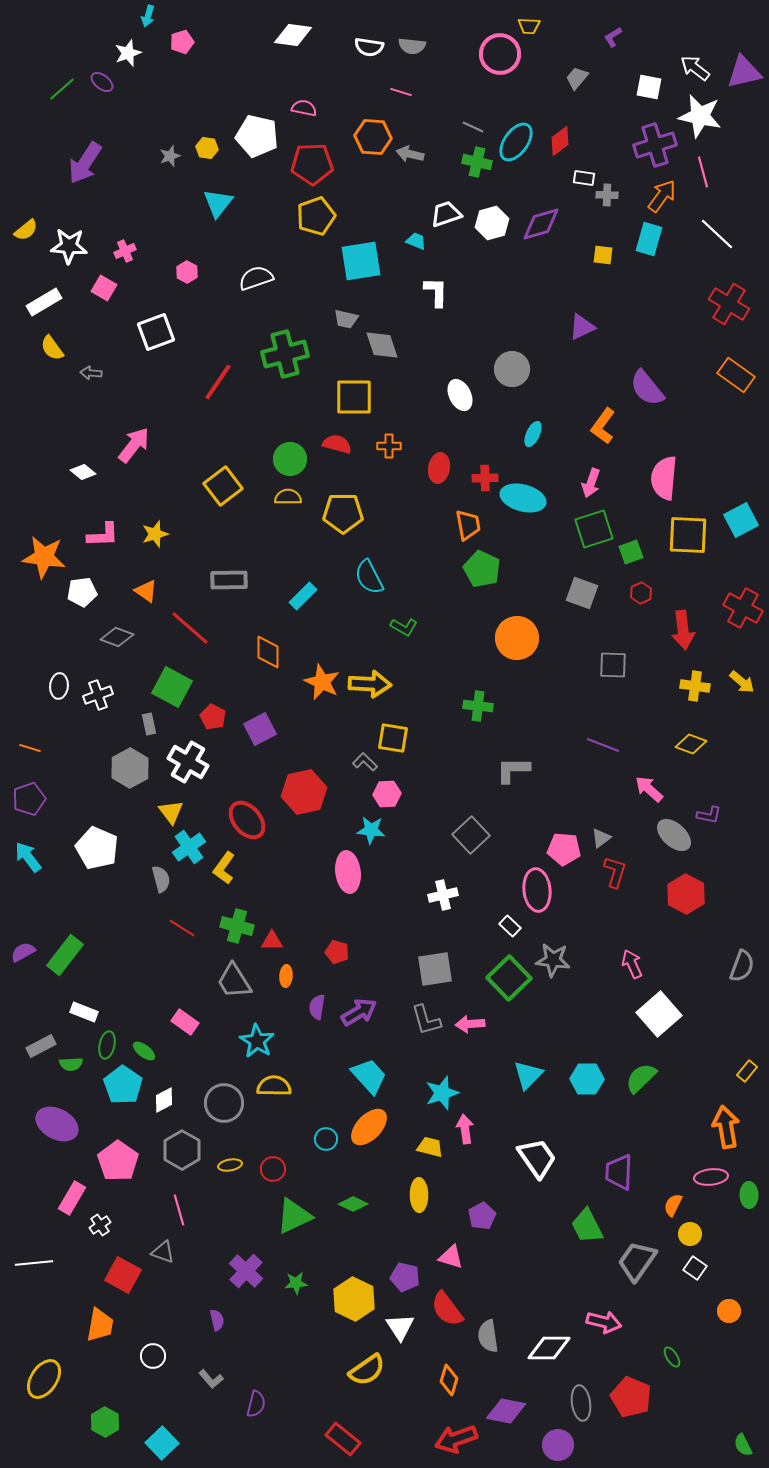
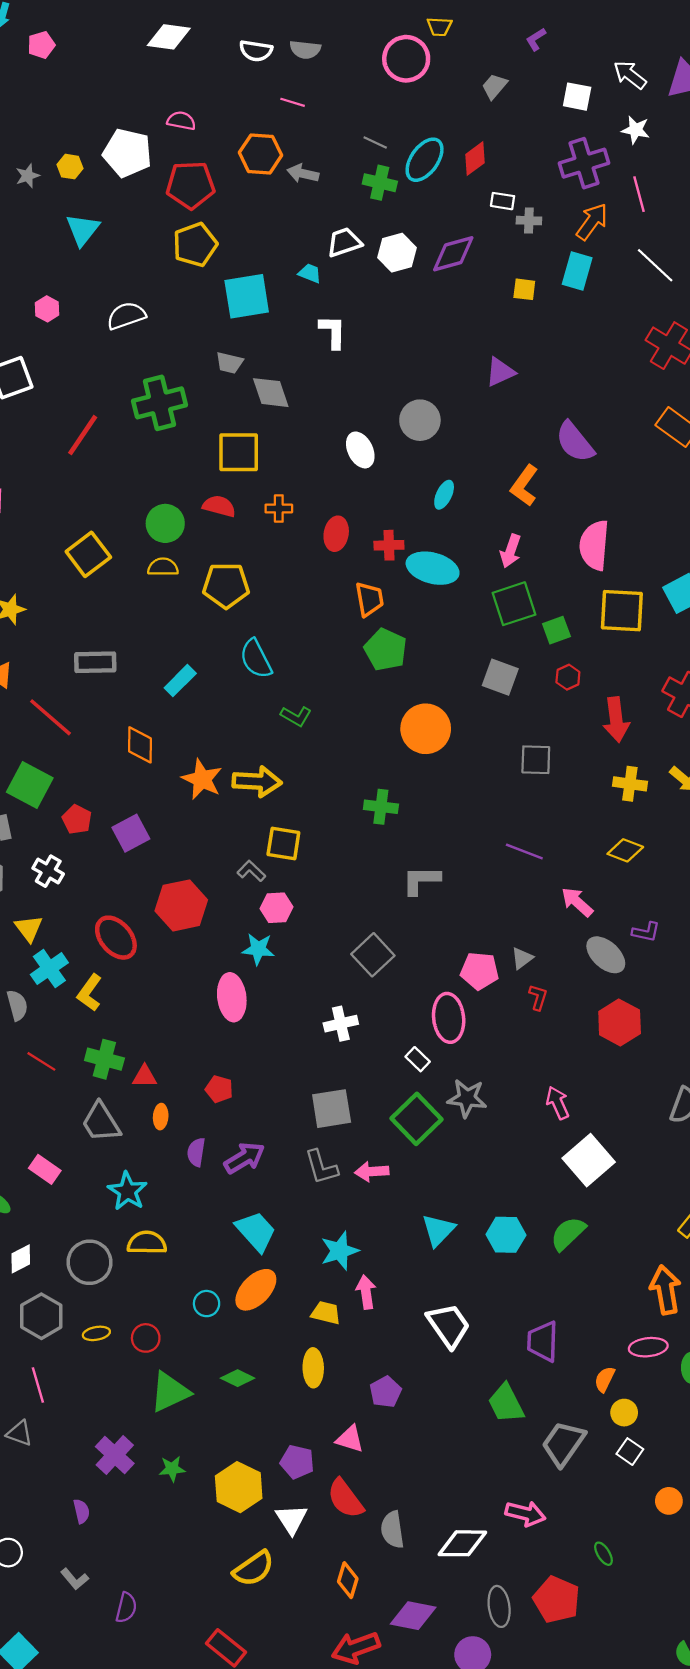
white star: (700, 116) -> (636, 130), size x0.6
white cross: (188, 762) -> (48, 871), size x0.7
red L-shape: (615, 872) -> (538, 997), size x0.7

